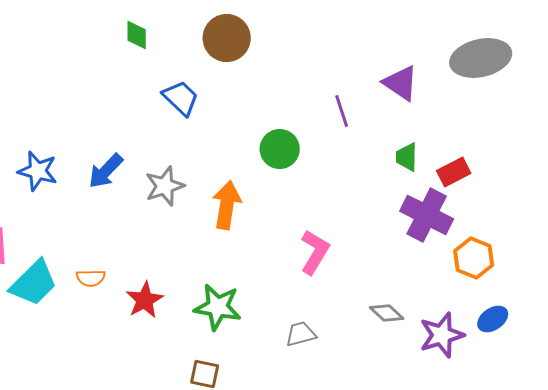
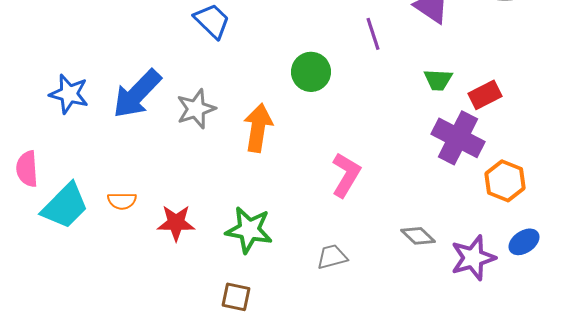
green trapezoid: (407, 157) -> (438, 80), turned -88
blue arrow: (106, 171) -> (137, 94), size x1.4
red star: (145, 300) -> (176, 223), turned 30

